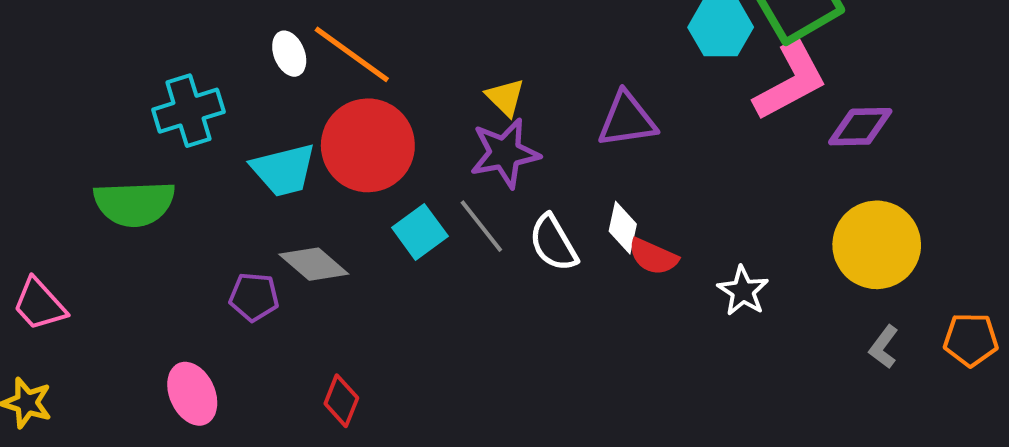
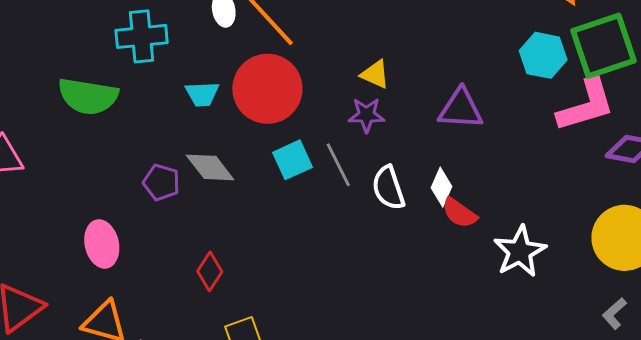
yellow triangle: (505, 97) -> (375, 74), turned -32
purple star: (505, 153) -> (366, 115), size x0.7
cyan trapezoid: (284, 170) -> (202, 94), size x0.7
white star: (743, 291) -> (520, 251), size x1.4

